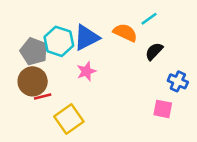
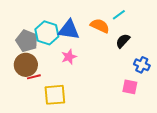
blue triangle: (86, 38) -> (69, 30), turned 35
yellow square: (69, 119) -> (55, 95), turned 30

